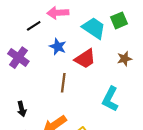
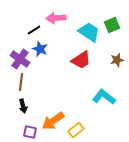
blue star: (58, 47) -> (40, 49), moved
brown line: (63, 83) -> (21, 82), moved
cyan L-shape: (110, 99) -> (104, 97), turned 100

